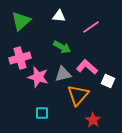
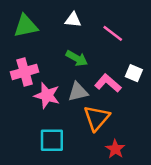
green triangle: (21, 21) -> (26, 26), turned 30
pink line: (91, 27) -> (113, 33), turned 72
white square: (108, 81) -> (134, 73), moved
cyan square: (42, 113) -> (52, 140), size x1.5

